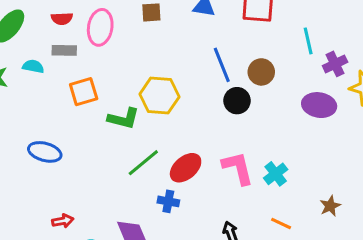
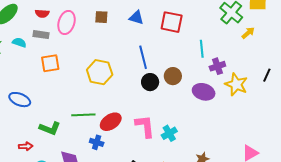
brown circle: (261, 72) -> (173, 76), moved
green L-shape: (123, 119) -> (50, 128), moved
green line: (143, 163) -> (83, 115), turned 30

